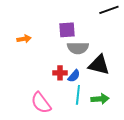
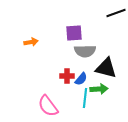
green arrow: (100, 99) -> (99, 89), moved

